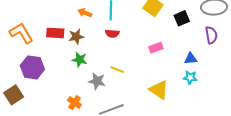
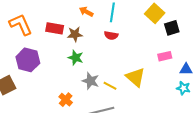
black square: (182, 18) -> (172, 28), moved
pink rectangle: (156, 48) -> (165, 56), moved
yellow line: (117, 70) -> (110, 86), moved
yellow triangle: (159, 90) -> (135, 77), moved

